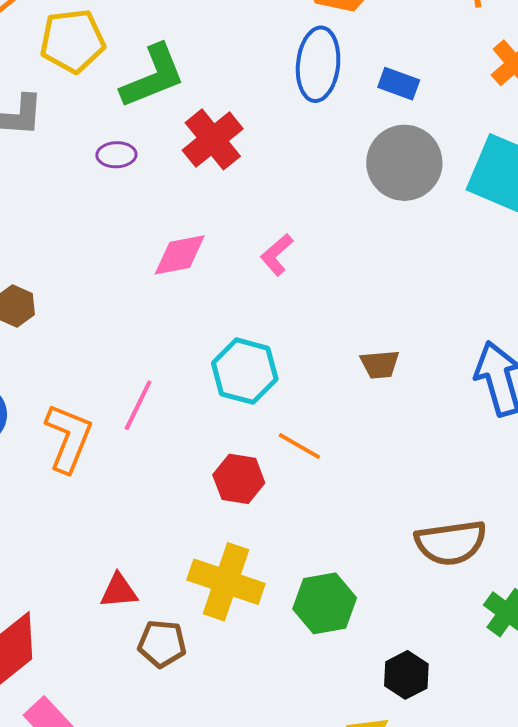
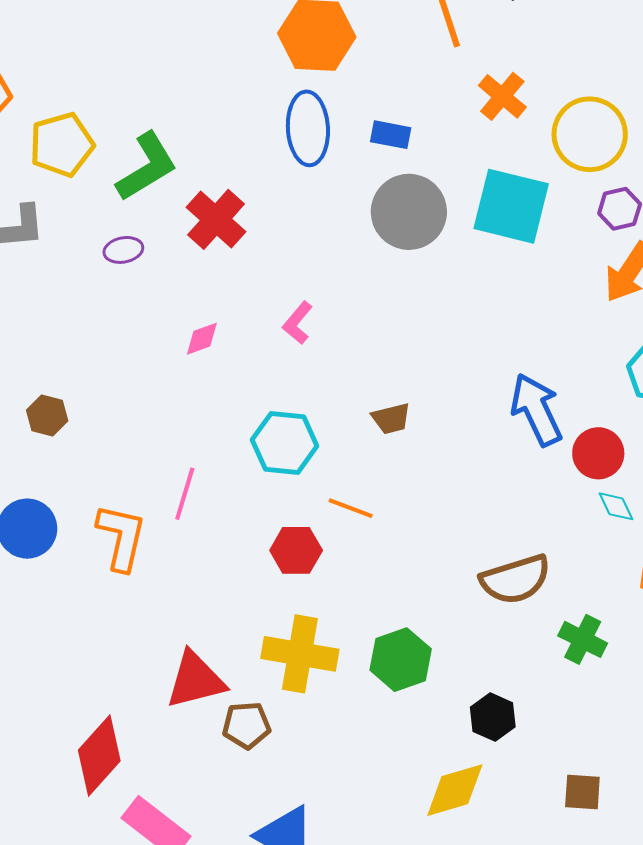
pink diamond: (180, 255) -> (202, 339), size x0.7
brown trapezoid: (380, 364) -> (391, 418), moved
red triangle: (119, 591) -> (195, 680), size x1.6

